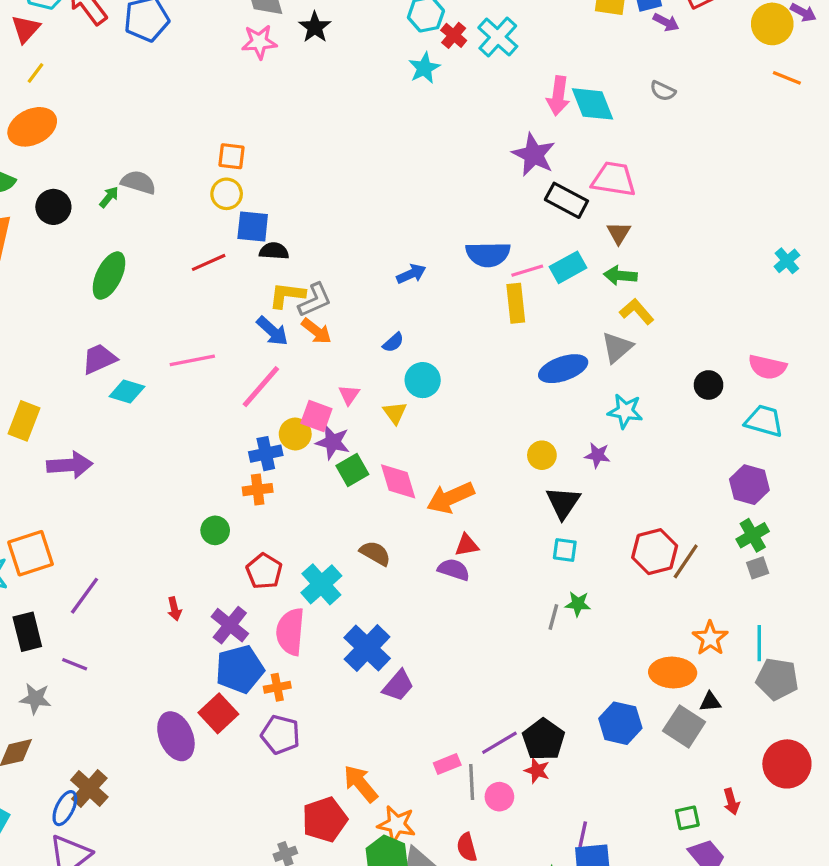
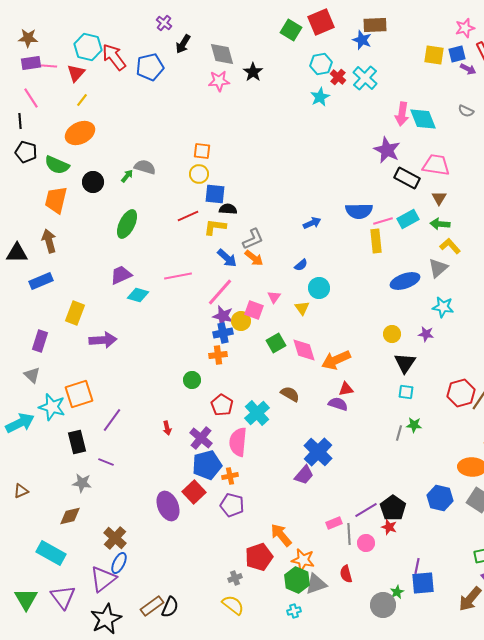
yellow L-shape: (287, 295) -> (215, 227), moved
purple star: (333, 442) -> (223, 316), moved
blue cross: (367, 648) -> (318, 452), moved
blue ellipse: (65, 808) -> (119, 563), moved

